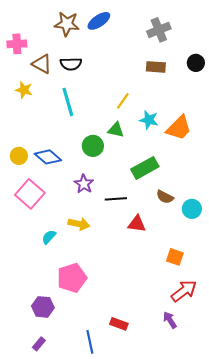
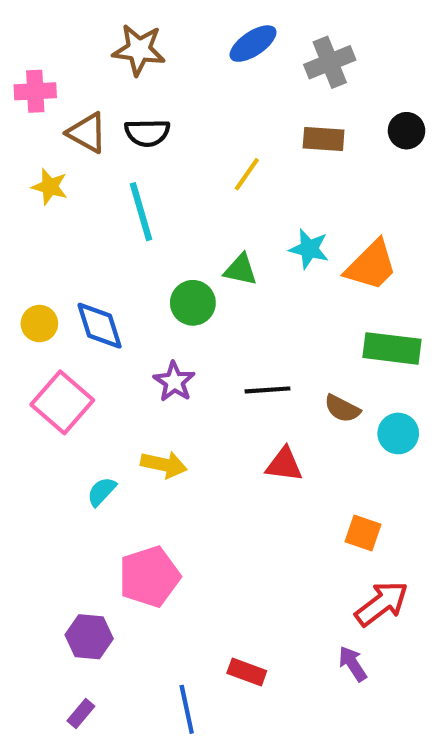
blue ellipse: (99, 21) -> (253, 44), moved
yellow line: (123, 101) -> (247, 174), moved
blue diamond: (48, 157) -> (100, 326), turned 32
green rectangle: (145, 168) -> (392, 348), moved, turned 36
black line: (116, 199) -> (268, 390), moved

